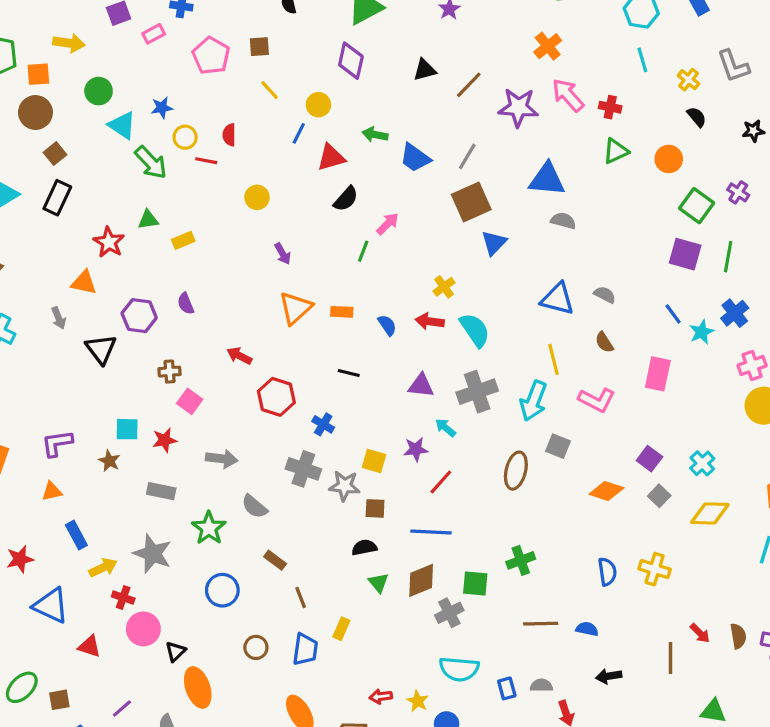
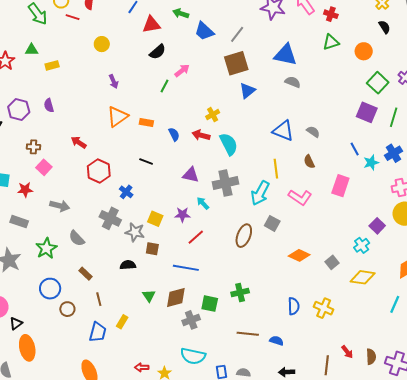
purple square: (649, 459) -> (377, 226), moved
black semicircle: (364, 547) -> (128, 265), moved
brown circle: (256, 647) -> (67, 309), moved

